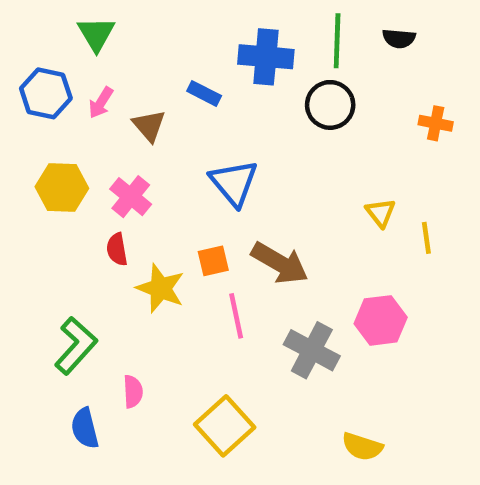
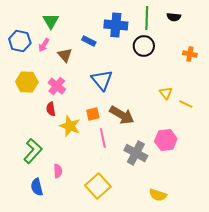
green triangle: (96, 34) -> (51, 21), moved
yellow line: (426, 238) -> (186, 104), turned -56

